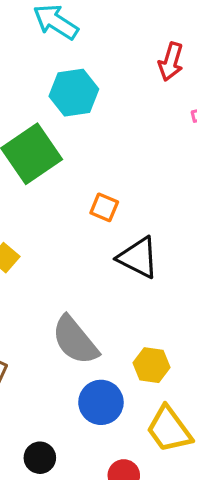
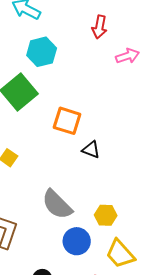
orange square: (104, 207) -> (67, 121), size x1.6
black triangle: (138, 258) -> (91, 150), size x0.7

